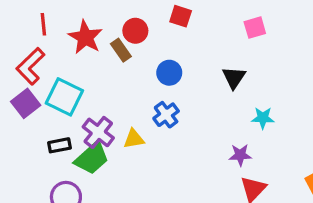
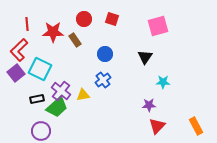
pink square: (255, 28) -> (158, 26), size x1.5
red circle: (135, 31) -> (84, 19), moved
red star: (85, 37) -> (53, 32), turned -30

